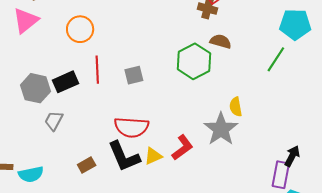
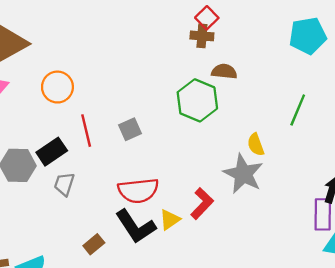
green line: (276, 59) -> (298, 110), moved
gray trapezoid: (54, 121) -> (64, 184), moved

